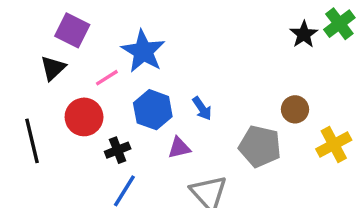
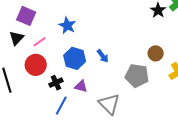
blue star: (143, 51) -> (67, 25), size x0.7
pink line: (107, 78) -> (39, 42), moved
purple triangle: (179, 148) -> (81, 86), moved, turned 32

